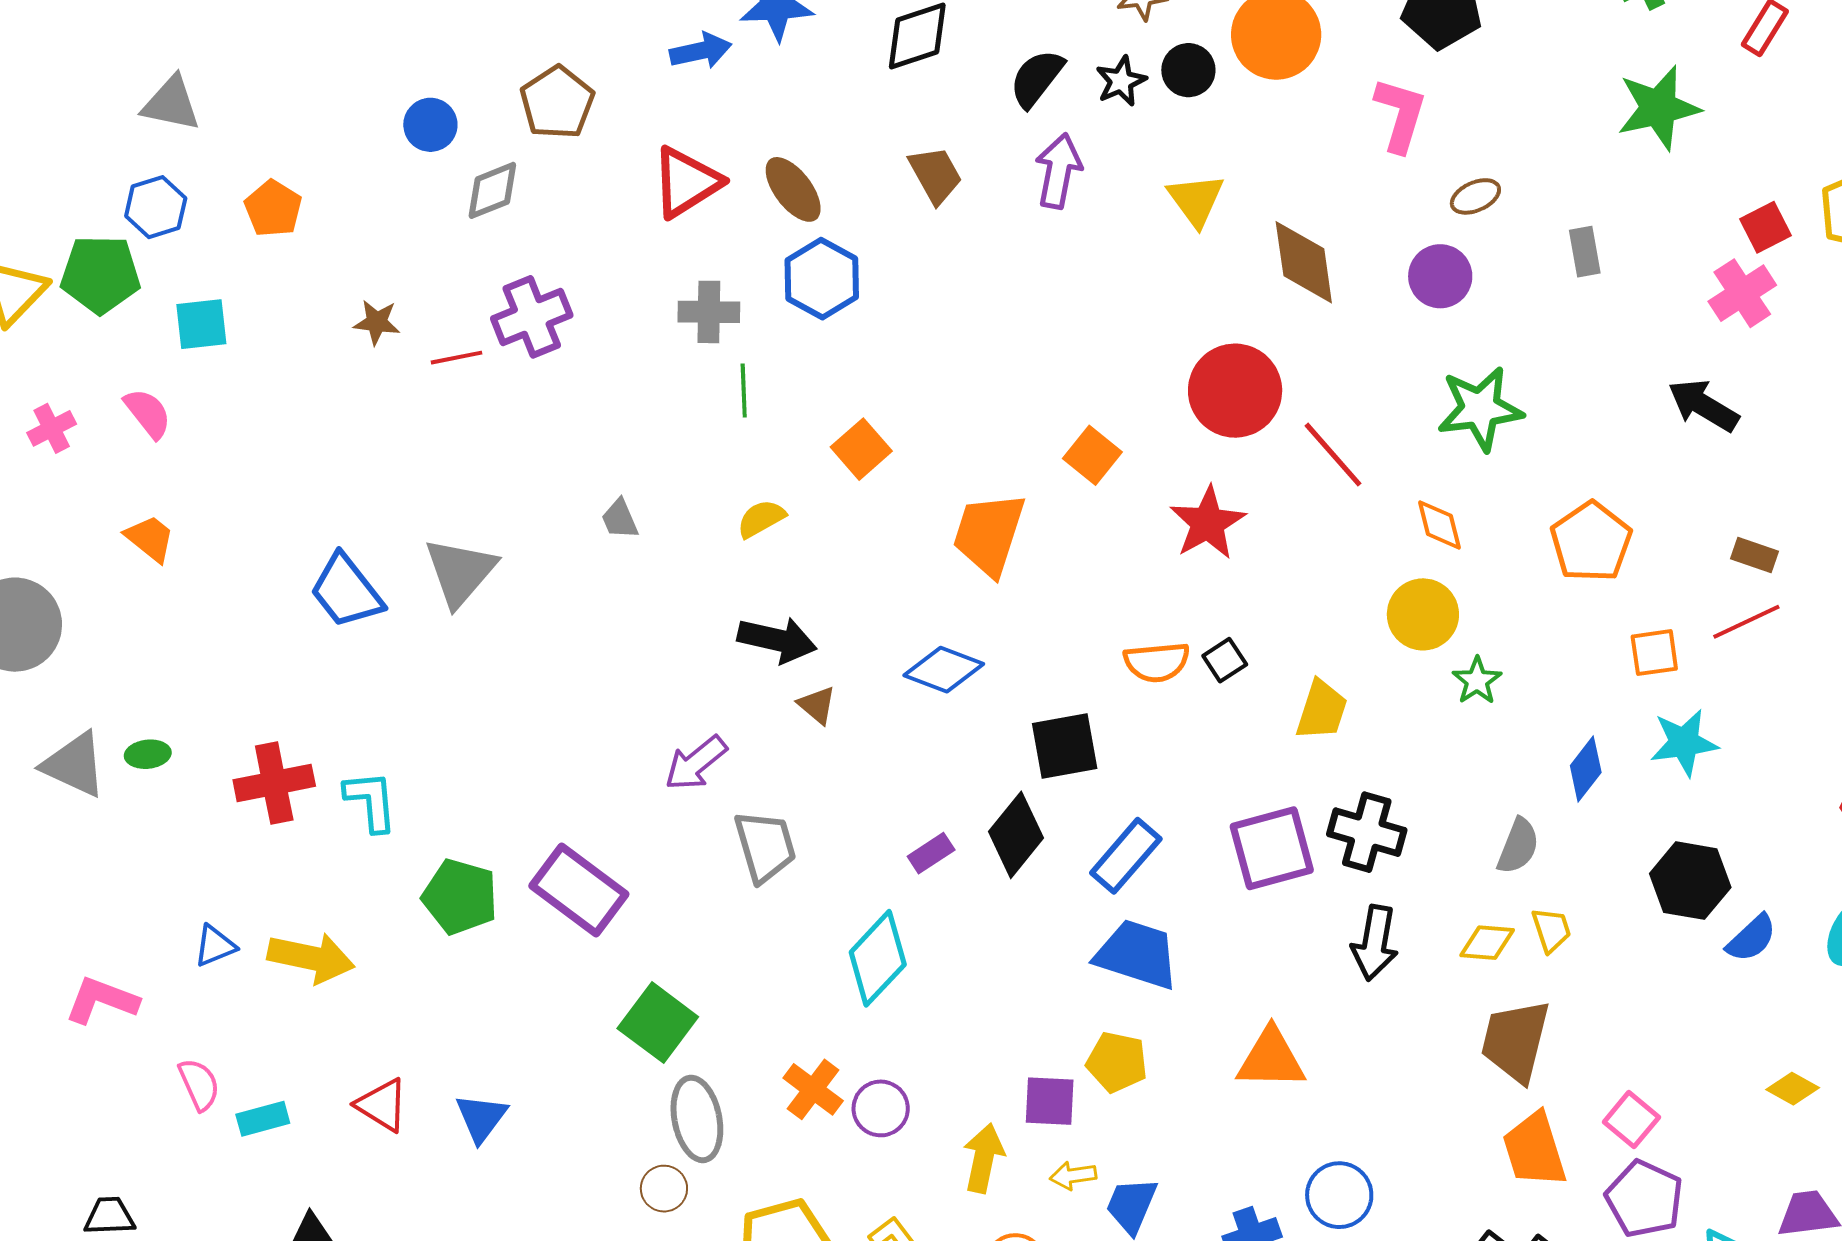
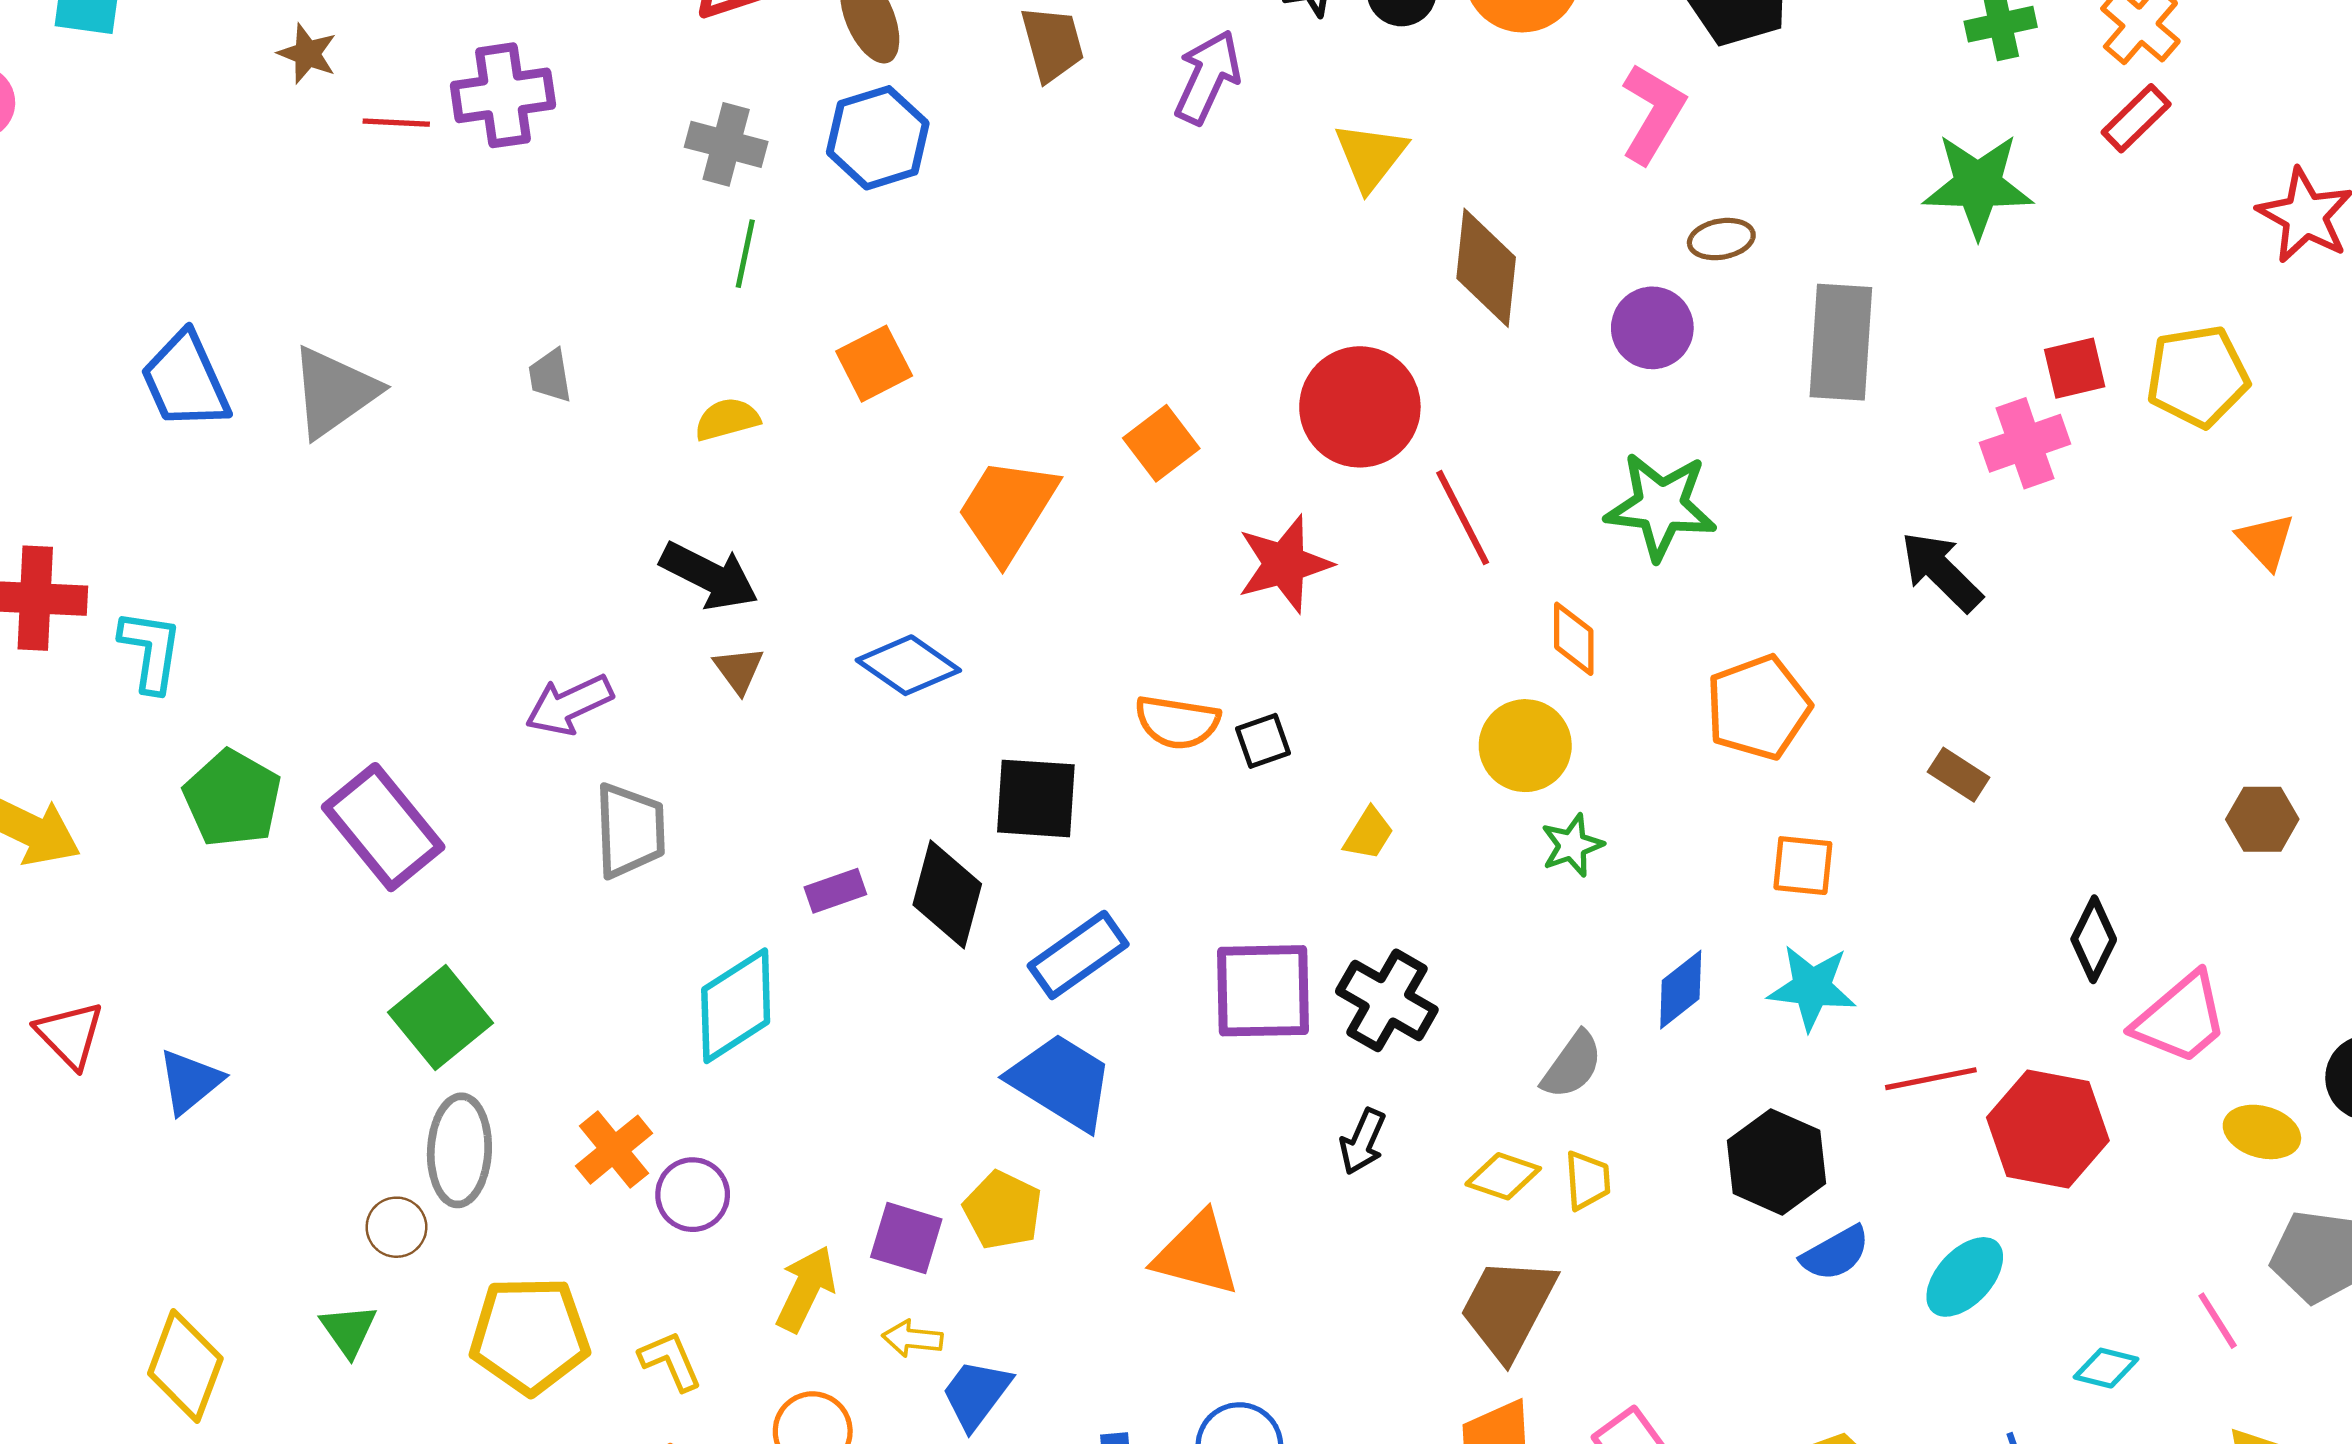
gray rectangle: (1585, 252) -> (1841, 342), size x1.8
red line: (1746, 622) -> (1931, 1079), moved
yellow trapezoid: (1322, 710) -> (1369, 834), size x0.7
black diamond: (1016, 835) -> (947, 894), turned -38
black arrow: (1375, 943) -> (1363, 1141), size x0.7

